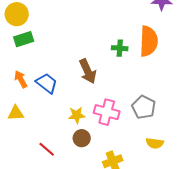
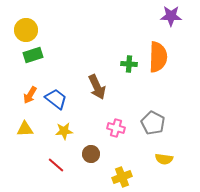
orange arrow: (21, 79) -> (30, 95), turned -120
pink cross: (107, 112) -> (116, 128), size x0.7
yellow star: (77, 115) -> (64, 131), moved

